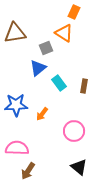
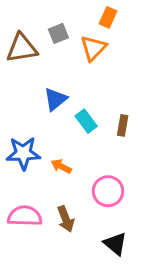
orange triangle: (64, 33) -> (93, 48), turned 42
gray square: (46, 48) -> (58, 33), moved
orange arrow: (42, 114) -> (61, 166), turned 80
brown arrow: (28, 171) -> (66, 219), moved, turned -54

